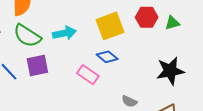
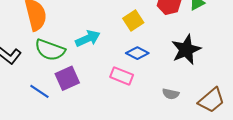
yellow square: (110, 26) -> (133, 20), size x0.7
black star: (170, 71) -> (186, 50), moved

